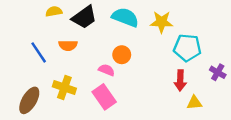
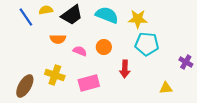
cyan pentagon: (187, 48) -> (147, 44), moved
blue line: (39, 52) -> (26, 17), moved
pink semicircle: (107, 70) -> (80, 51), moved
red arrow: (180, 80) -> (125, 69), moved
pink rectangle: (104, 97) -> (89, 83), turned -70

